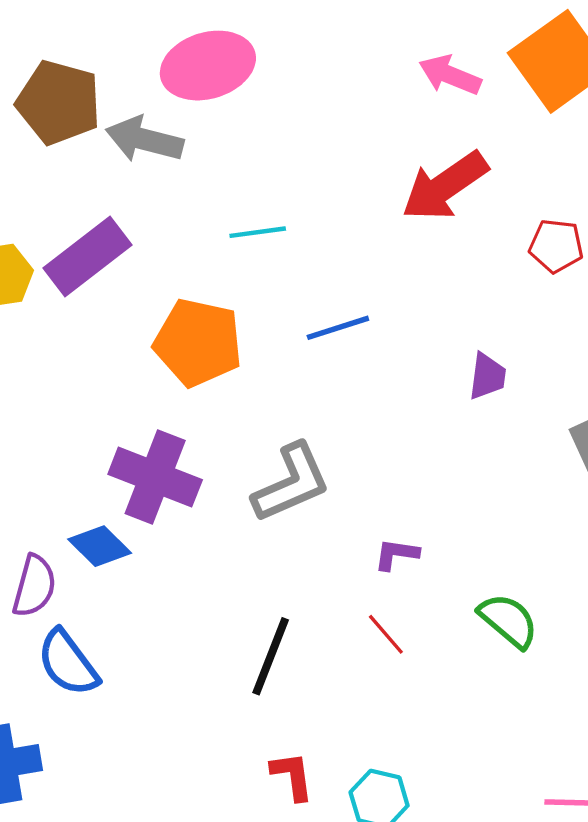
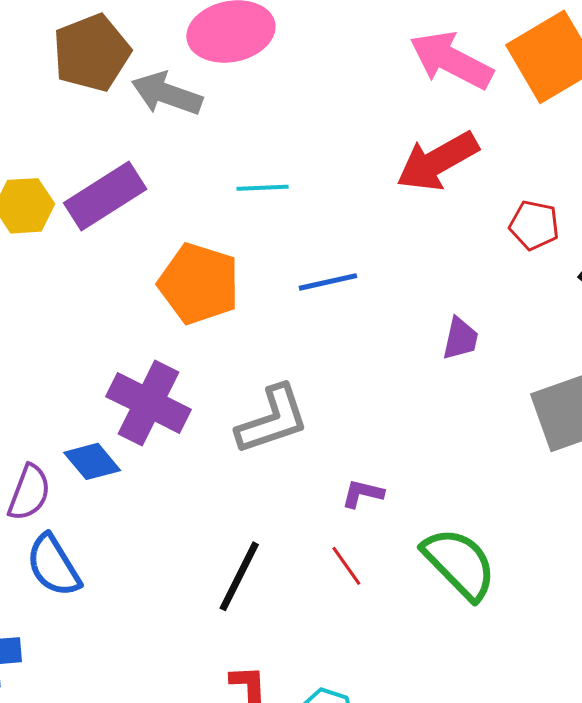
pink arrow: (450, 75) -> (451, 60), size x1.5
brown pentagon: (59, 102) -> (92, 53), turned 30
green semicircle: (508, 621) -> (459, 563), size x1.4

